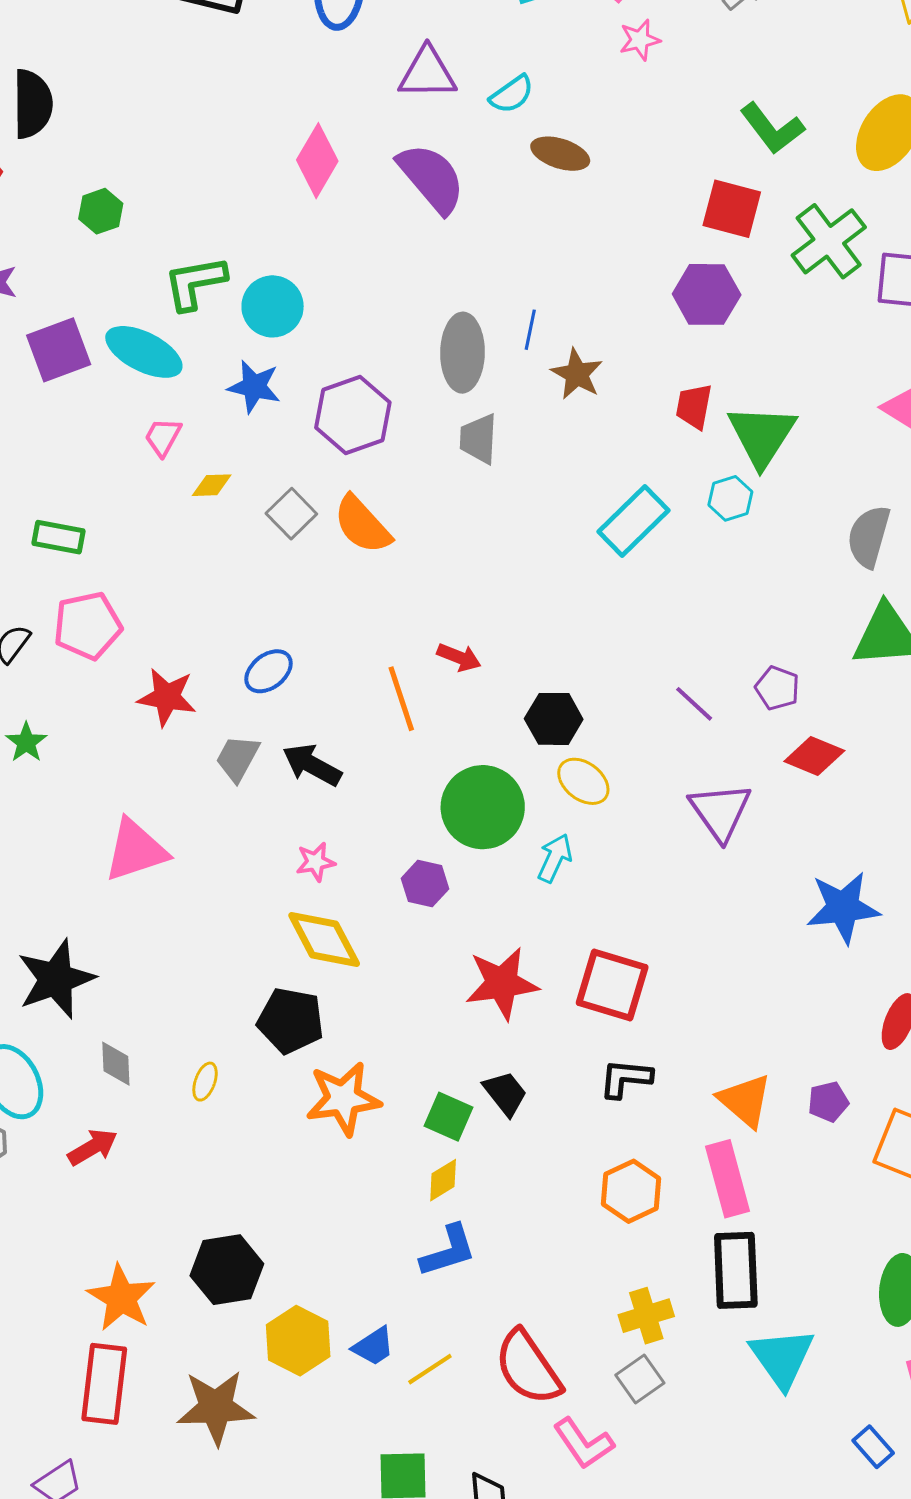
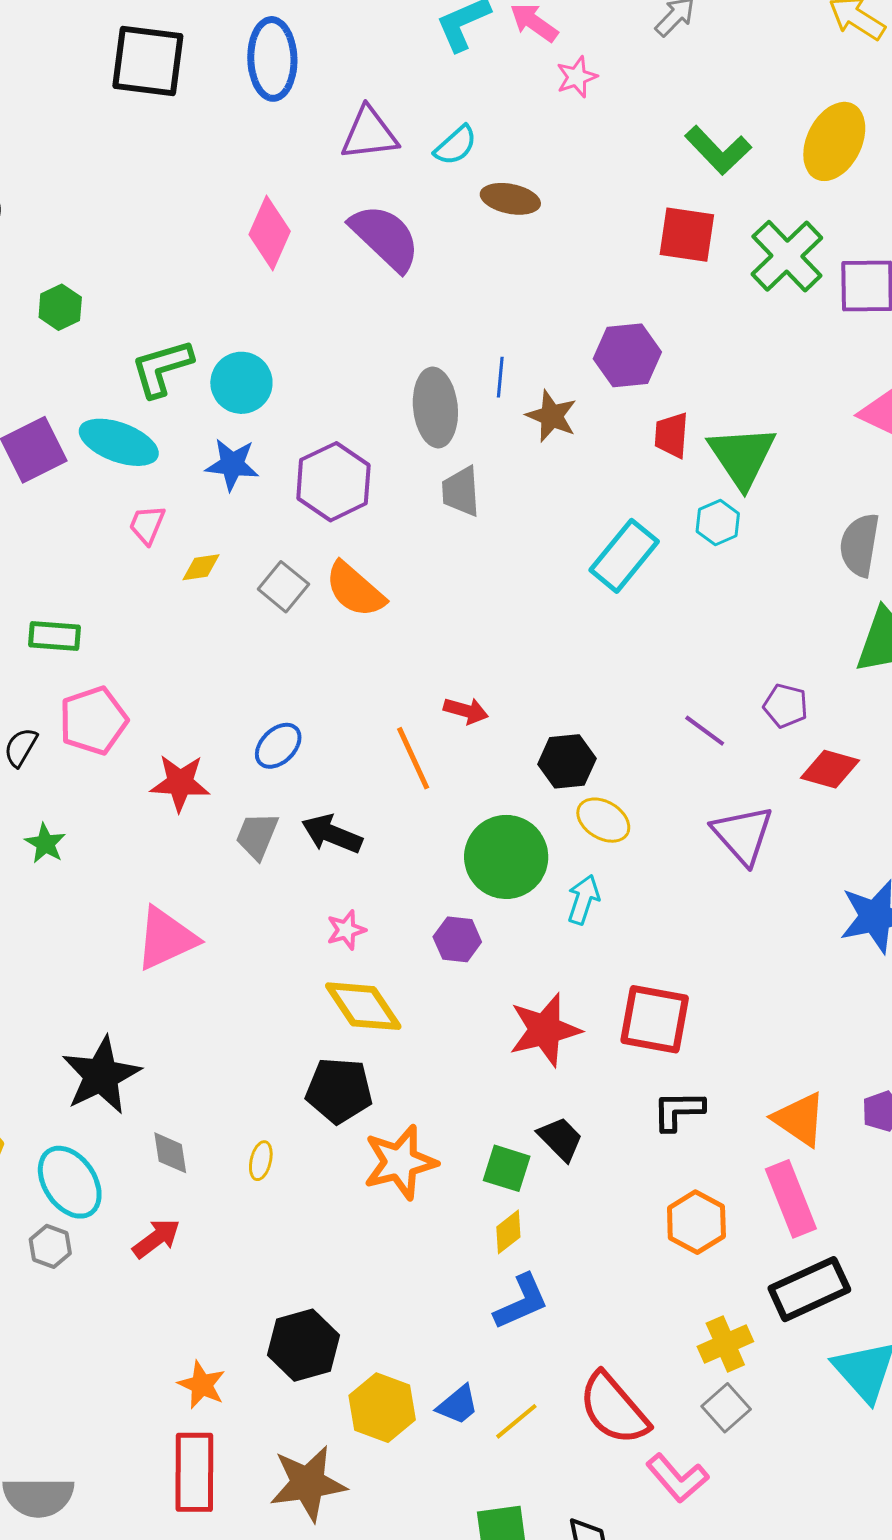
purple hexagon: (707, 294) -> (627, 355), moved
black rectangle: (736, 1270) -> (809, 1289), turned 74
orange star: (121, 1298) -> (202, 1385), size x0.7

